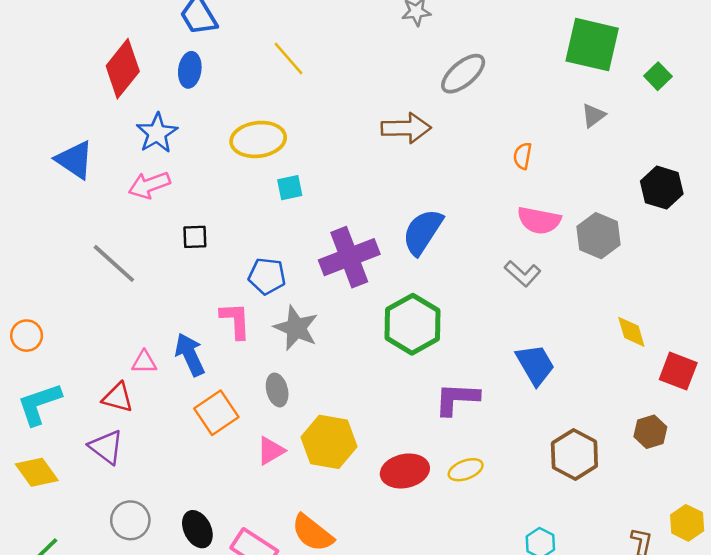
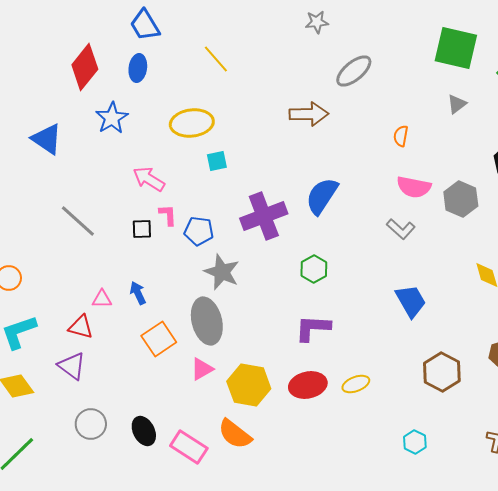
pink arrow: (149, 185) -> (149, 179), moved, turned 52
black square: (195, 237) -> (142, 229), moved
pink L-shape: (235, 320) -> (168, 215), moved, size x0.7
green hexagon: (412, 324) -> (314, 269), size x0.6
blue arrow: (190, 355) -> (138, 293), size x0.7
gray ellipse: (277, 390) -> (207, 321), size x1.8
purple L-shape: (457, 399) -> (313, 328), moved
yellow hexagon: (329, 442) -> (249, 385), moved

